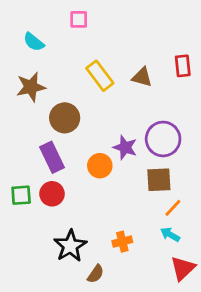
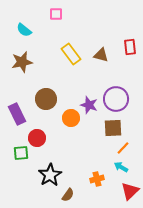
brown circle: (65, 118) -> (46, 99), moved
purple rectangle: (52, 157) -> (17, 114), moved
green square: (21, 195) -> (21, 153), moved
orange cross: (122, 242) -> (97, 179), moved

